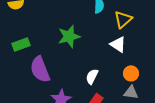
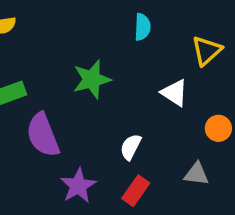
yellow triangle: (123, 19) -> (207, 51), moved
orange circle: (131, 73) -> (218, 128), moved

